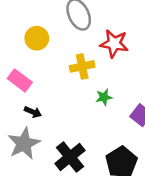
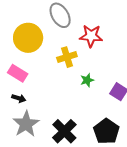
yellow circle: (37, 38) -> (28, 38), size x1.5
black arrow: (33, 112) -> (19, 98), moved

